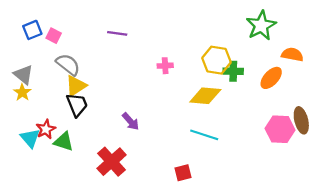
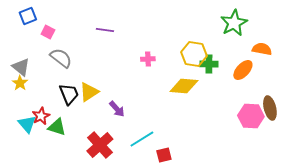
blue square: (32, 30) -> (28, 16), moved
yellow triangle: (76, 86) -> (89, 92), moved
cyan line: (204, 135) -> (142, 139), moved, turned -50

